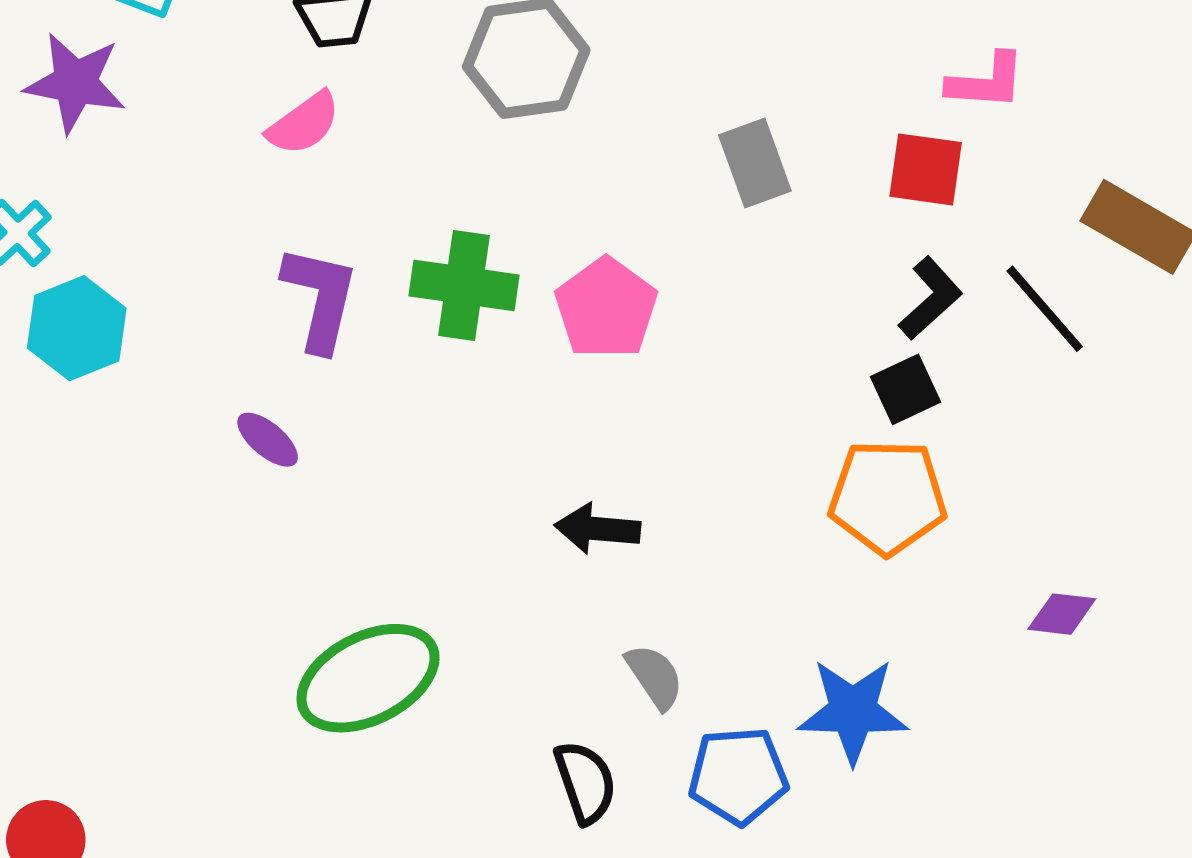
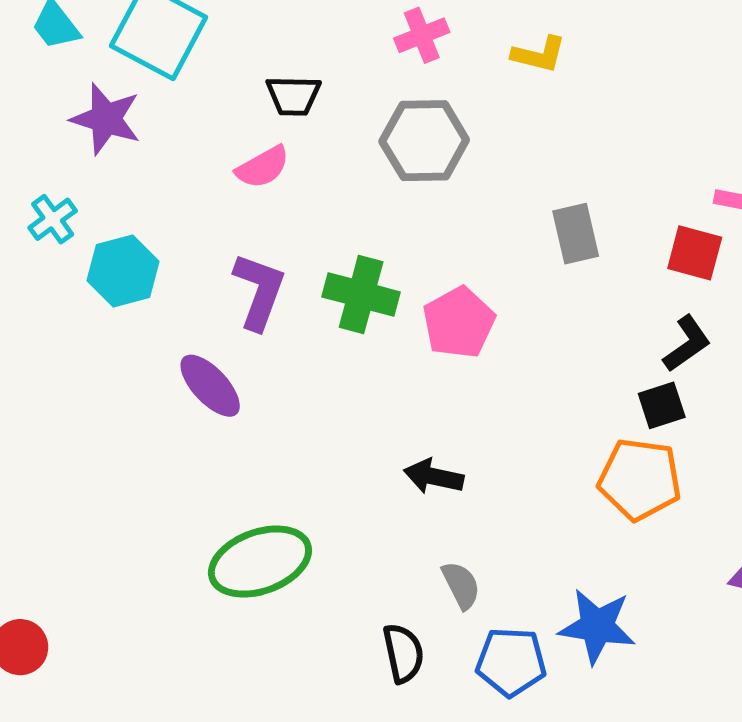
cyan hexagon: (77, 328) -> (123, 271), moved
purple ellipse: (268, 440) -> (210, 386), size x1.5

